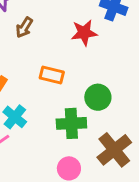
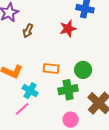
orange rectangle: (52, 75) -> (51, 69), moved

